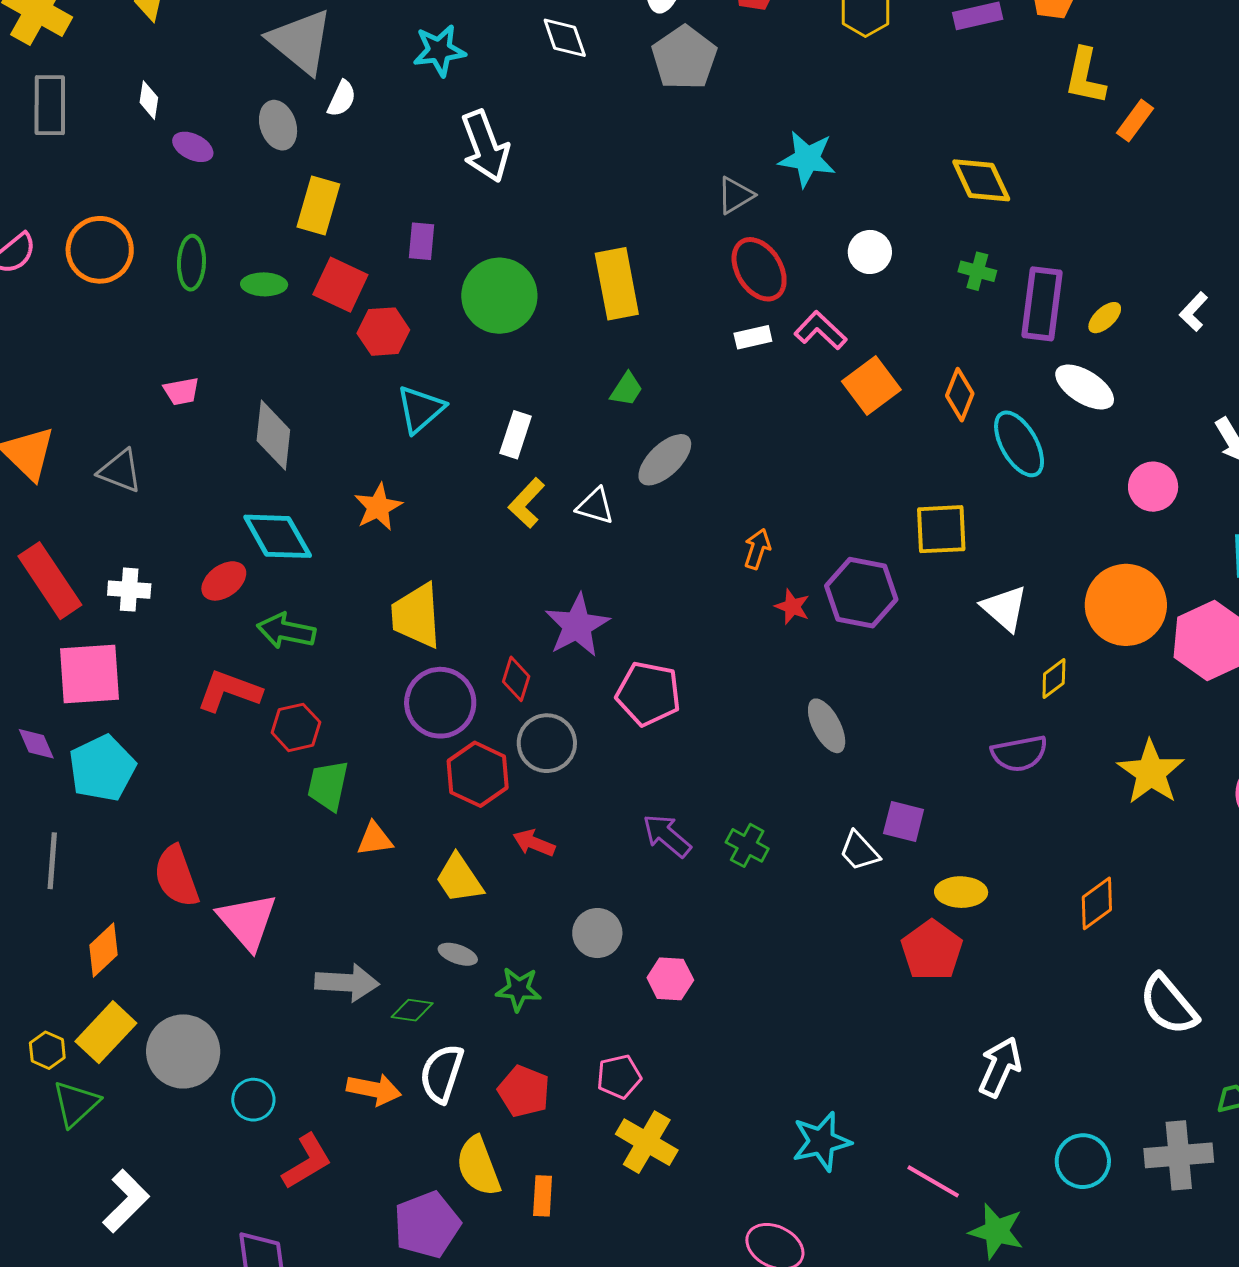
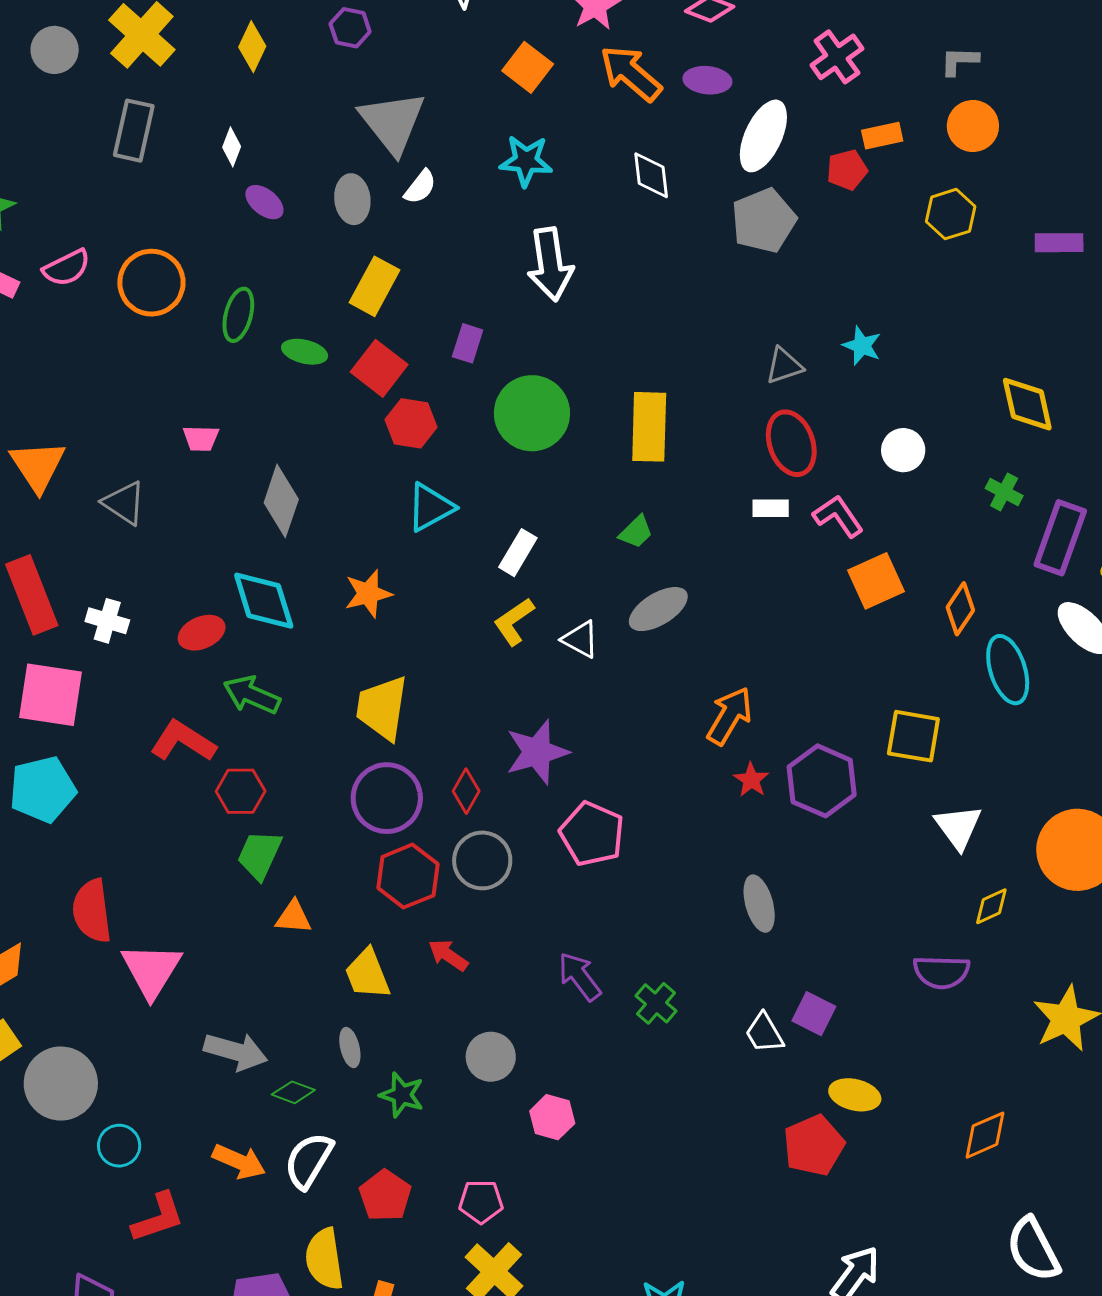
cyan star: (807, 159) -> (862, 346), size x0.7
orange arrow: (757, 549) -> (729, 716), size x1.5
gray ellipse: (458, 954) -> (350, 1047), turned 45

